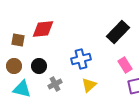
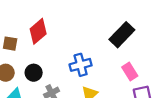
red diamond: (43, 29) -> (38, 31), turned -35

